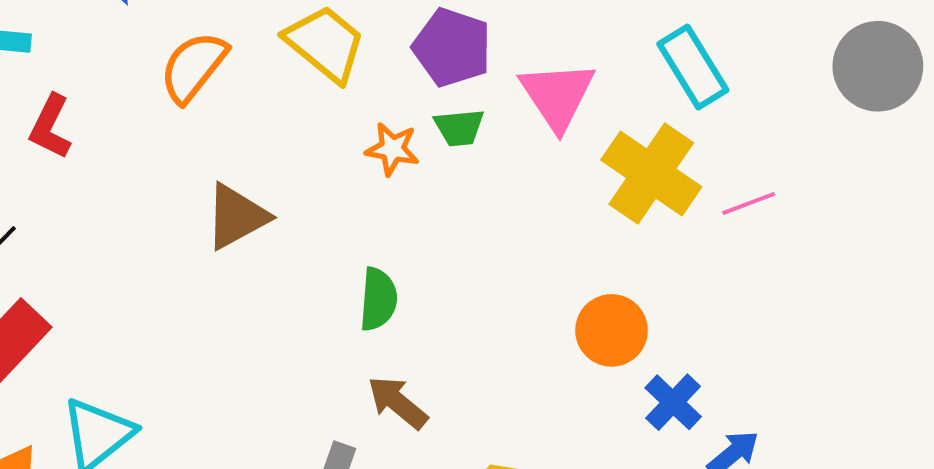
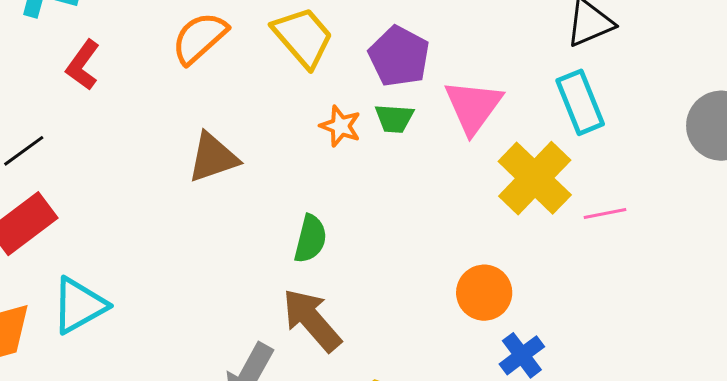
brown arrow: (398, 402) -> (312, 320), size x1.4

